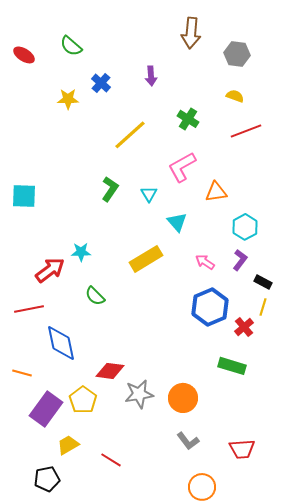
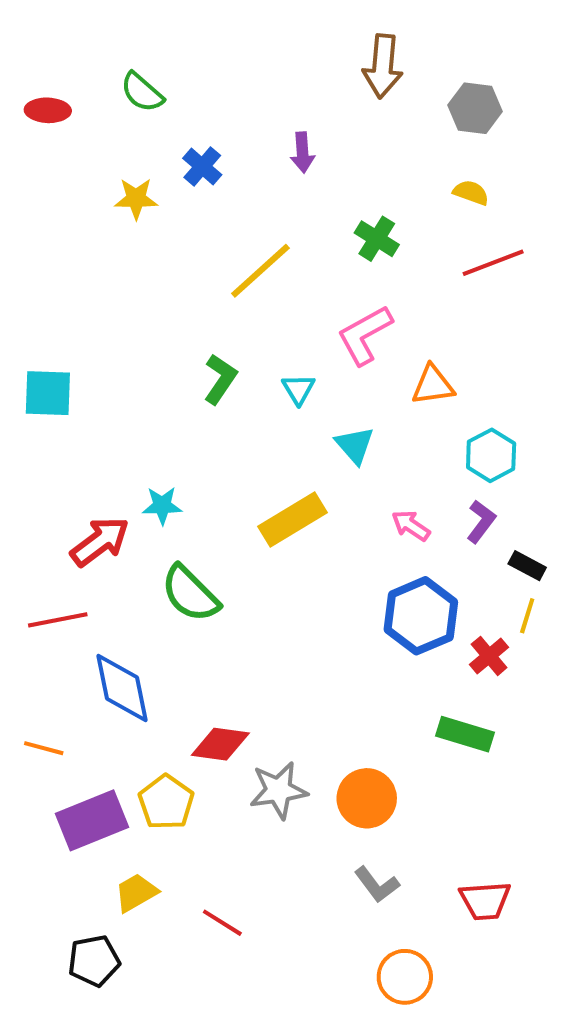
red ellipse: (24, 55) -> (48, 110), turned -30
green semicircle: (95, 296) -> (190, 594), size x1.5
purple rectangle: (46, 409) -> (92, 820), turned 32

